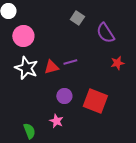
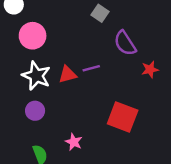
purple semicircle: (105, 33) -> (125, 43), moved
purple circle: (64, 96) -> (35, 111), moved

